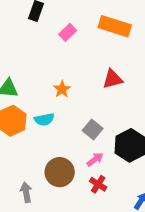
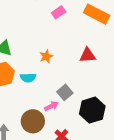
pink arrow: (95, 159) -> (51, 106), moved

